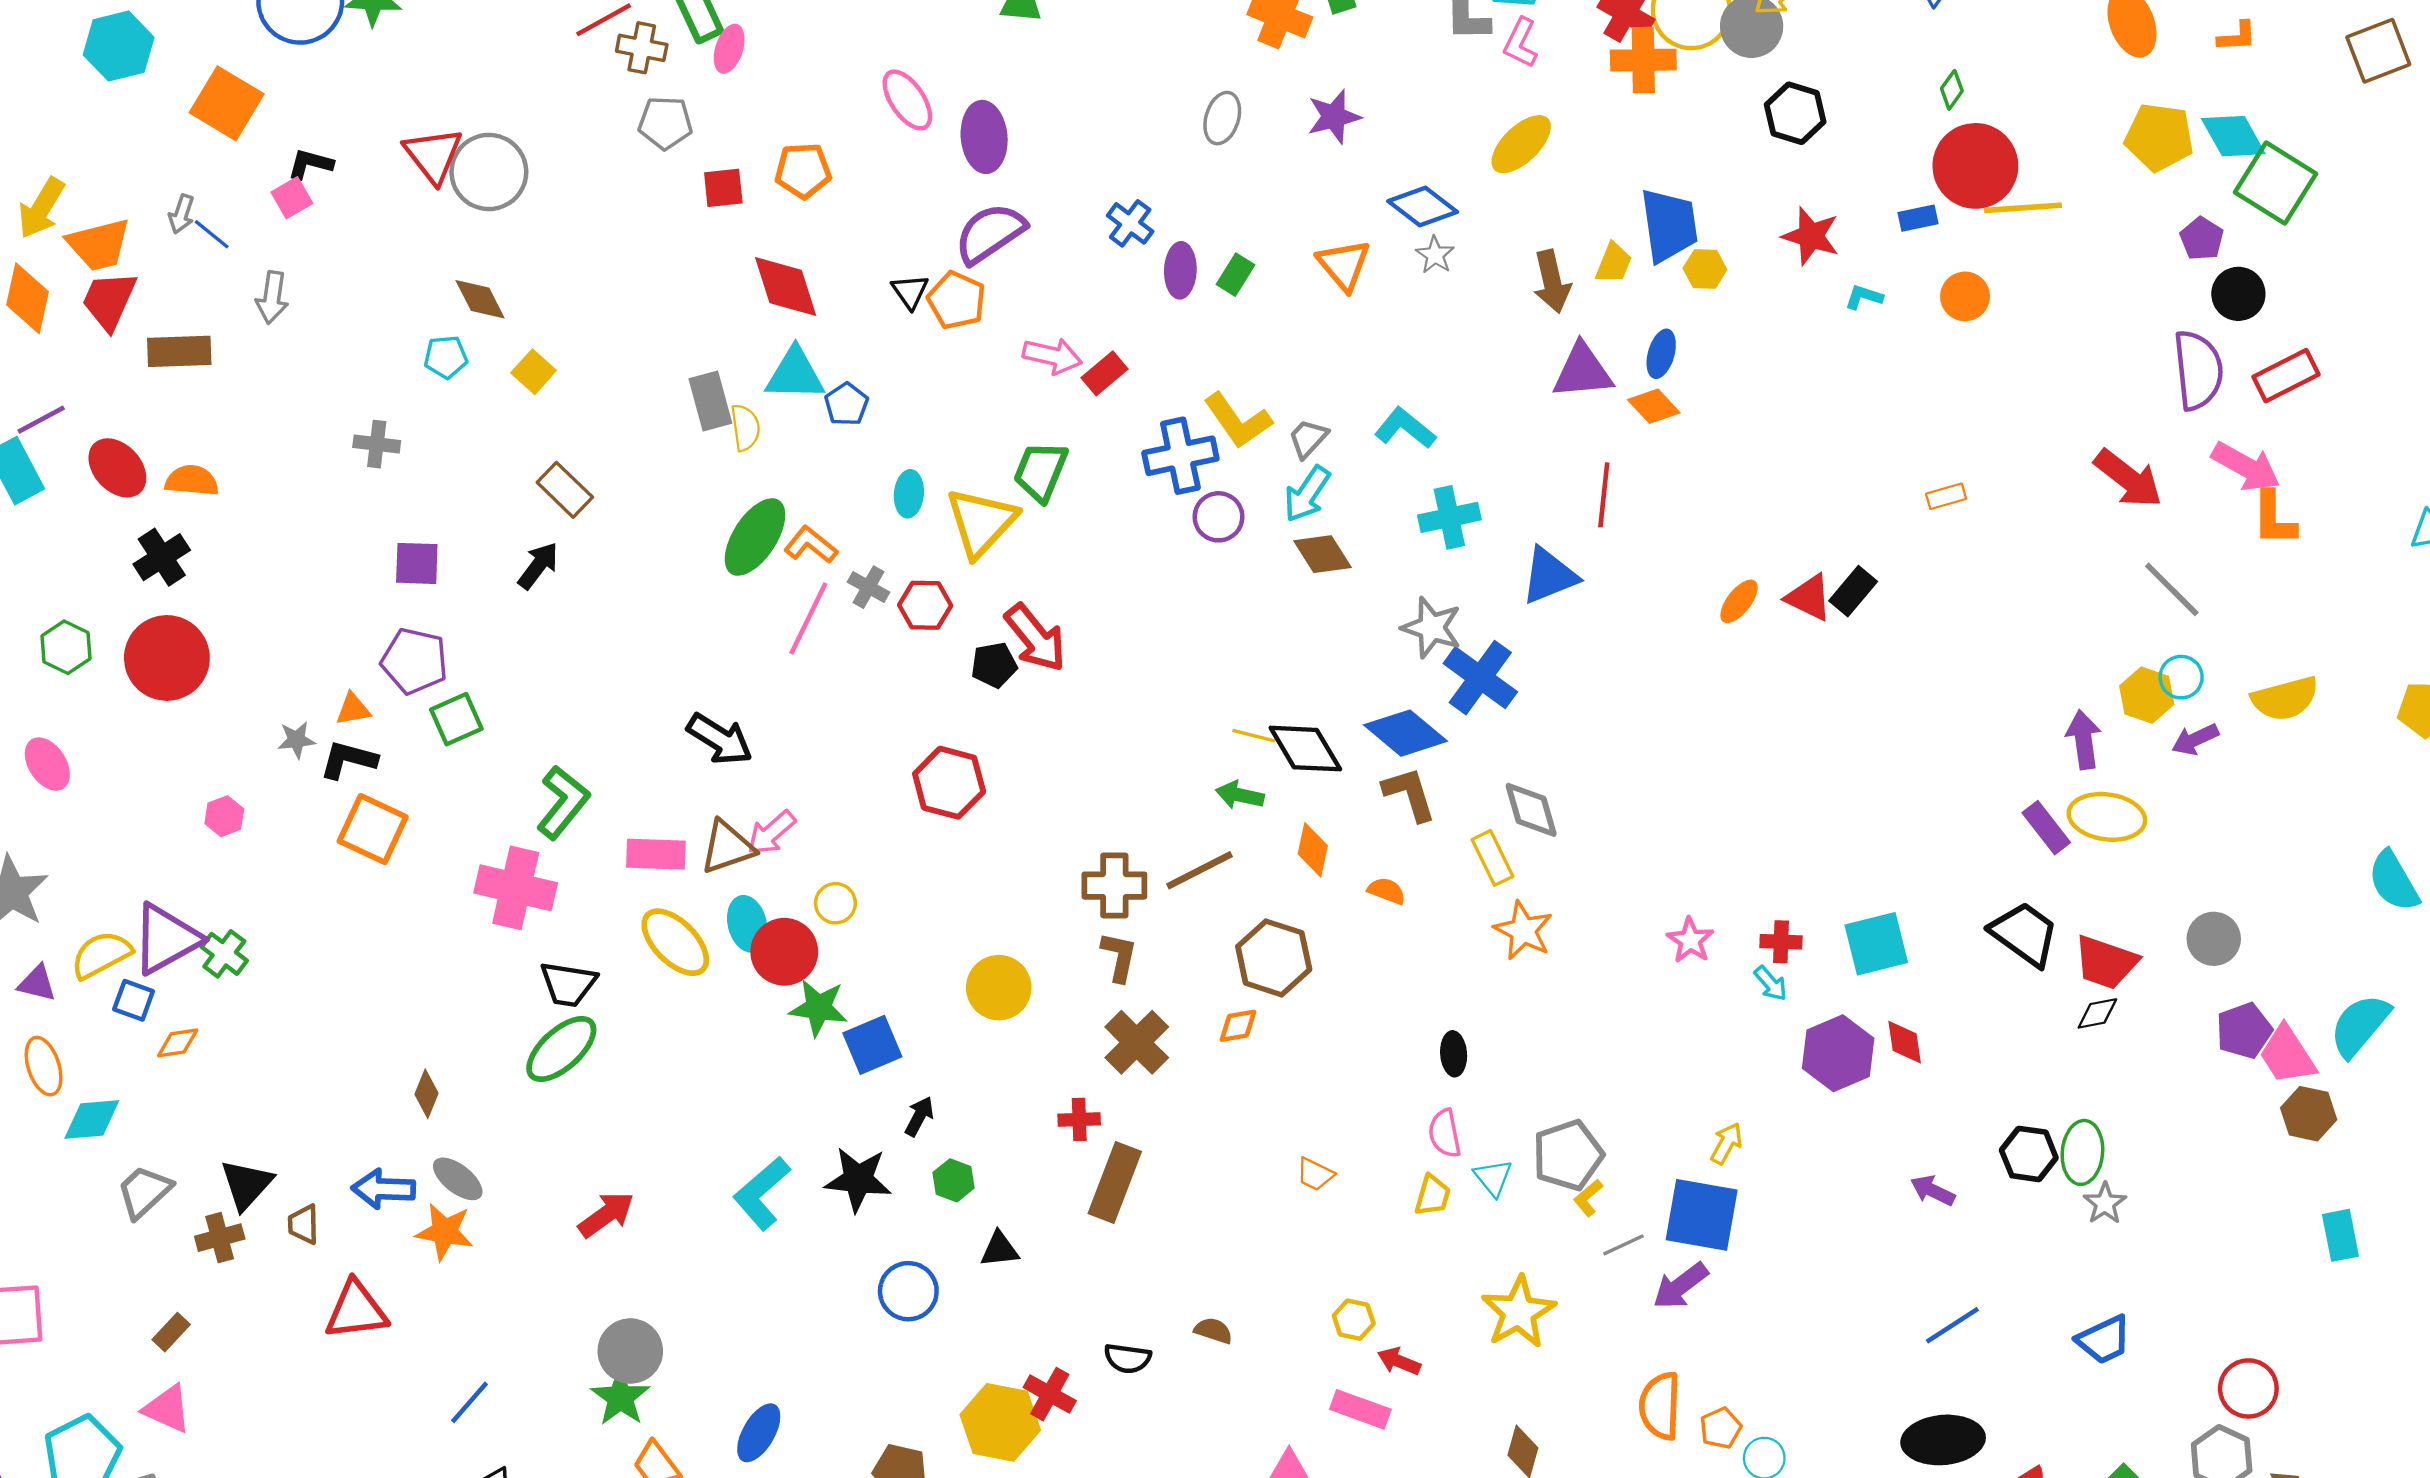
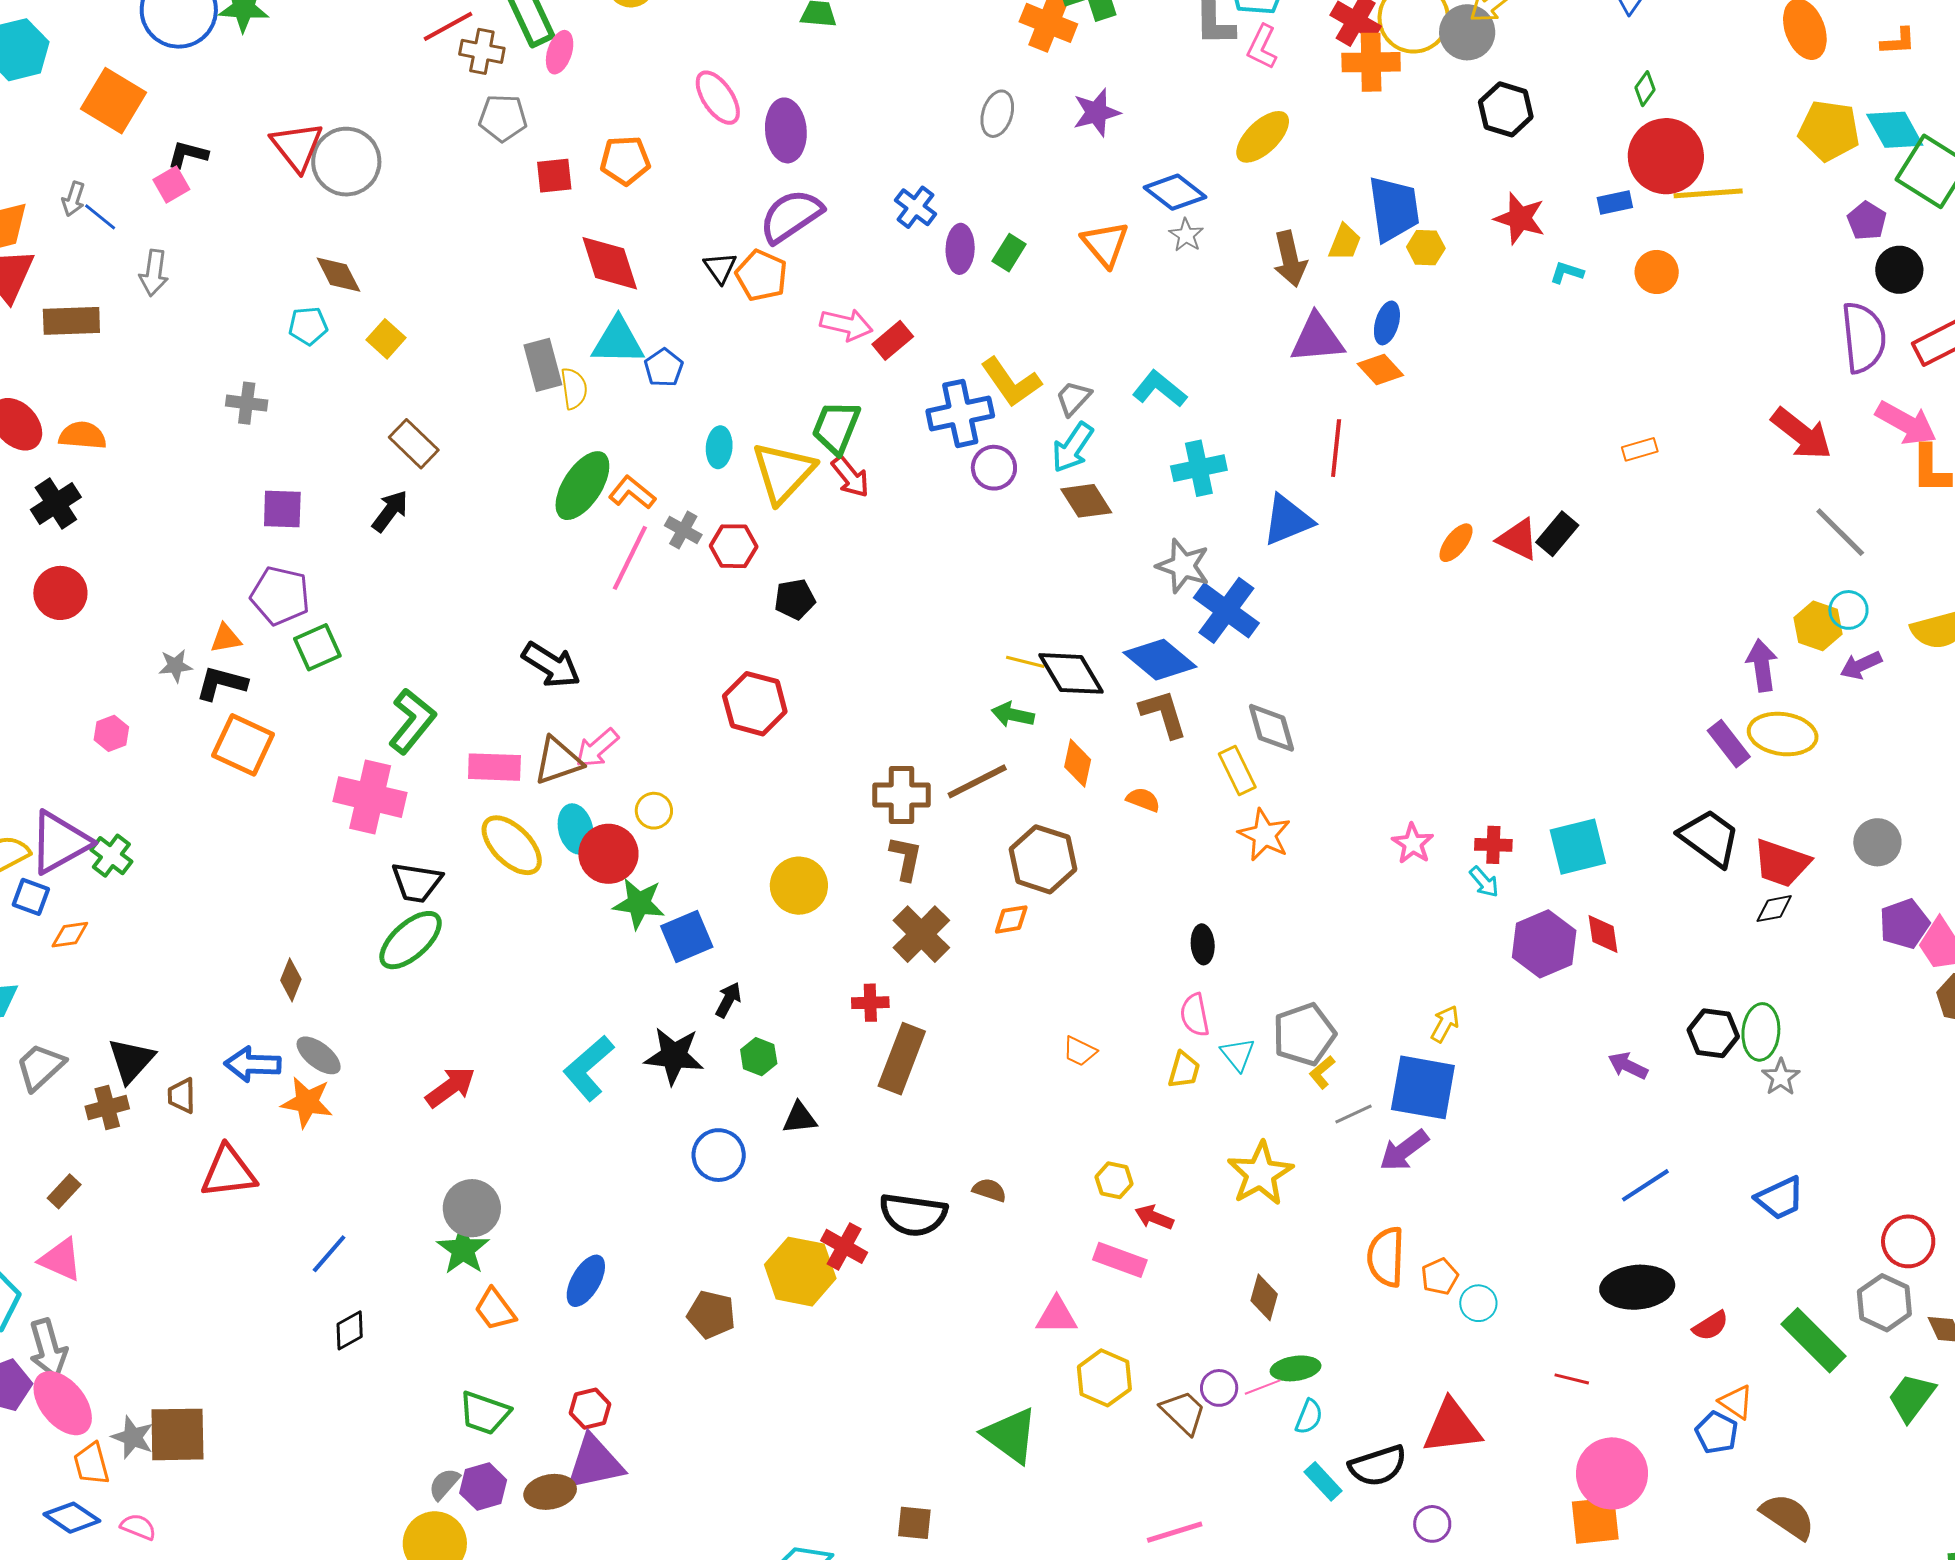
red arrow: (1035, 638) -> (850, 477), moved, size x0.7
red circle: (167, 658) -> (60, 593), size x0.7
black semicircle: (1128, 1358) -> (913, 1215), size x1.6

